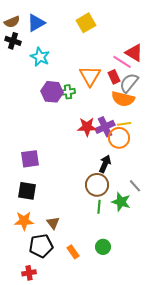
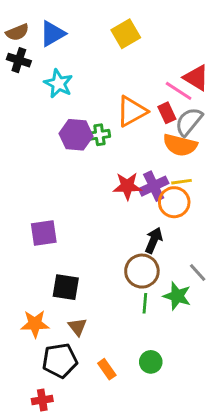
orange triangle: (90, 76) -> (132, 111), turned 30
black square: (27, 191) -> (66, 287), moved

